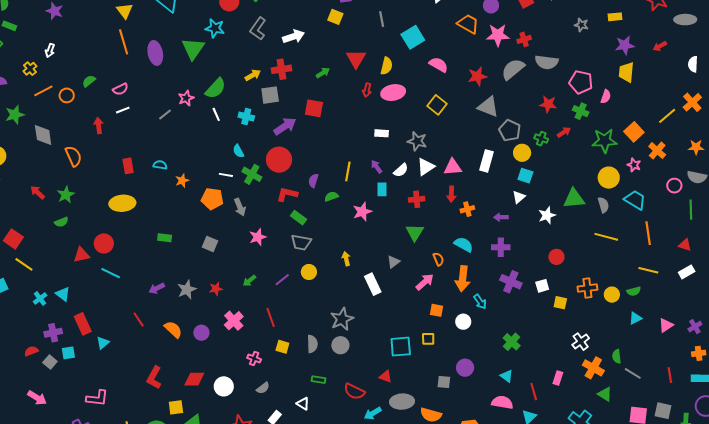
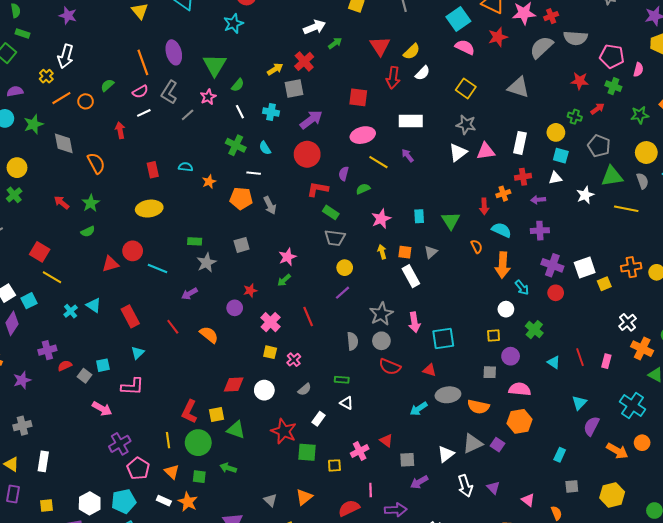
cyan star: (215, 28) -> (233, 23), turned -30
gray L-shape: (258, 29) -> (169, 92), moved
cyan square: (413, 37) -> (458, 19), moved
orange line: (124, 42) -> (143, 62), moved
green triangle: (193, 49) -> (215, 65), moved
white arrow: (50, 50) -> (66, 56), size x1.6
yellow semicircle: (386, 66) -> (412, 52), turned 36
red cross: (282, 69) -> (304, 61), turned -30
green arrow: (323, 73) -> (335, 43), moved
red star: (477, 76) -> (498, 37), moved
green semicircle: (216, 88) -> (238, 85), size x0.6
red arrow: (367, 90) -> (393, 78), size x1.5
pink ellipse: (393, 93) -> (363, 135), moved
red square: (314, 108) -> (358, 97), moved
gray pentagon: (510, 130) -> (599, 146), moved
white rectangle: (382, 133) -> (411, 121), size x1.6
gray star: (417, 141) -> (466, 125), moved
green star: (604, 141) -> (640, 115), size x0.7
white semicircle: (401, 170) -> (422, 73), moved
yellow line: (348, 171) -> (378, 162), turned -66
green cross: (252, 174) -> (236, 145), moved
cyan rectangle: (382, 189) -> (419, 216), moved
red arrow: (451, 194) -> (484, 206), moved
white triangle: (519, 197) -> (555, 178), turned 32
red cross: (417, 199) -> (523, 177), moved
pink star: (362, 212) -> (381, 219), moved
pink star: (258, 237) -> (287, 257), moved
yellow line: (606, 237) -> (626, 209), moved
gray square: (210, 244) -> (242, 245), turned -35
red circle: (556, 257) -> (556, 293), moved
cyan line: (111, 273) -> (158, 269), moved
purple line: (282, 280) -> (343, 293), moved
pink arrow: (425, 282) -> (414, 322), moved, turned 126
white square: (542, 286) -> (585, 268), size x1.5
gray star: (187, 289) -> (206, 263), moved
yellow square: (560, 303) -> (604, 284), turned -32
orange square: (437, 310) -> (405, 252), moved
red rectangle: (83, 324) -> (130, 316), moved
purple cross: (53, 333) -> (47, 350), moved
purple circle: (201, 333) -> (235, 308), moved
yellow square: (428, 339) -> (494, 335), moved
green cross: (512, 342) -> (534, 330), moved
yellow square: (282, 347) -> (270, 352), moved
pink cross: (254, 359) -> (294, 360), turned 32
red L-shape: (154, 378) -> (189, 412), moved
green rectangle: (319, 380) -> (342, 380), moved
red semicircle: (354, 391) -> (390, 367), moved
red line: (534, 392) -> (580, 357), moved
pink arrow: (37, 398) -> (102, 409), moved
pink L-shape: (97, 398) -> (132, 386), moved
pink semicircle: (502, 402) -> (520, 389), moved

